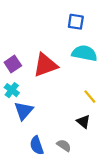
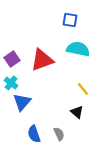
gray semicircle: (64, 145) -> (59, 134), turned 32

